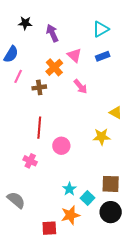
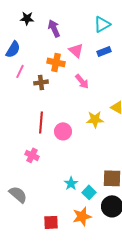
orange cross: (54, 67) -> (56, 62), turned -36
yellow star: (102, 137) -> (95, 119), moved
pink circle: (61, 146) -> (63, 131), moved
orange star: (70, 215) -> (82, 216), moved

